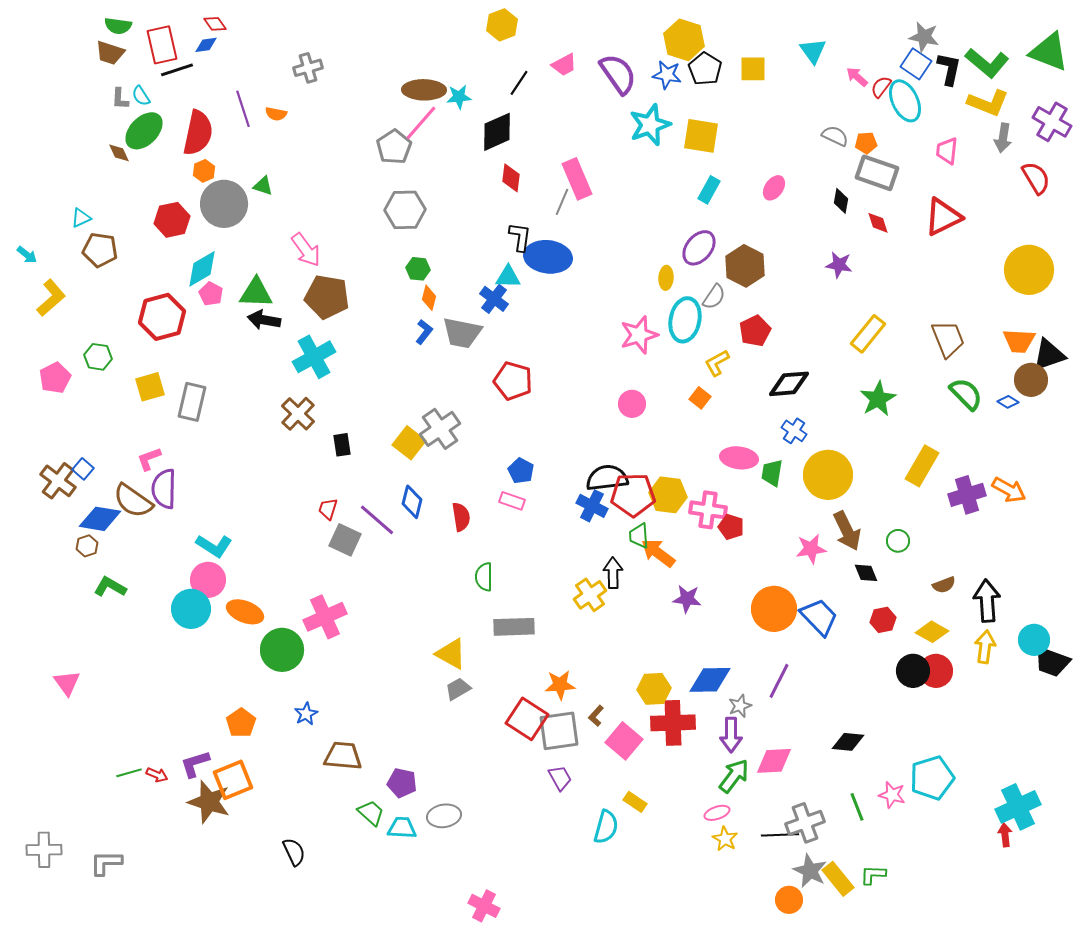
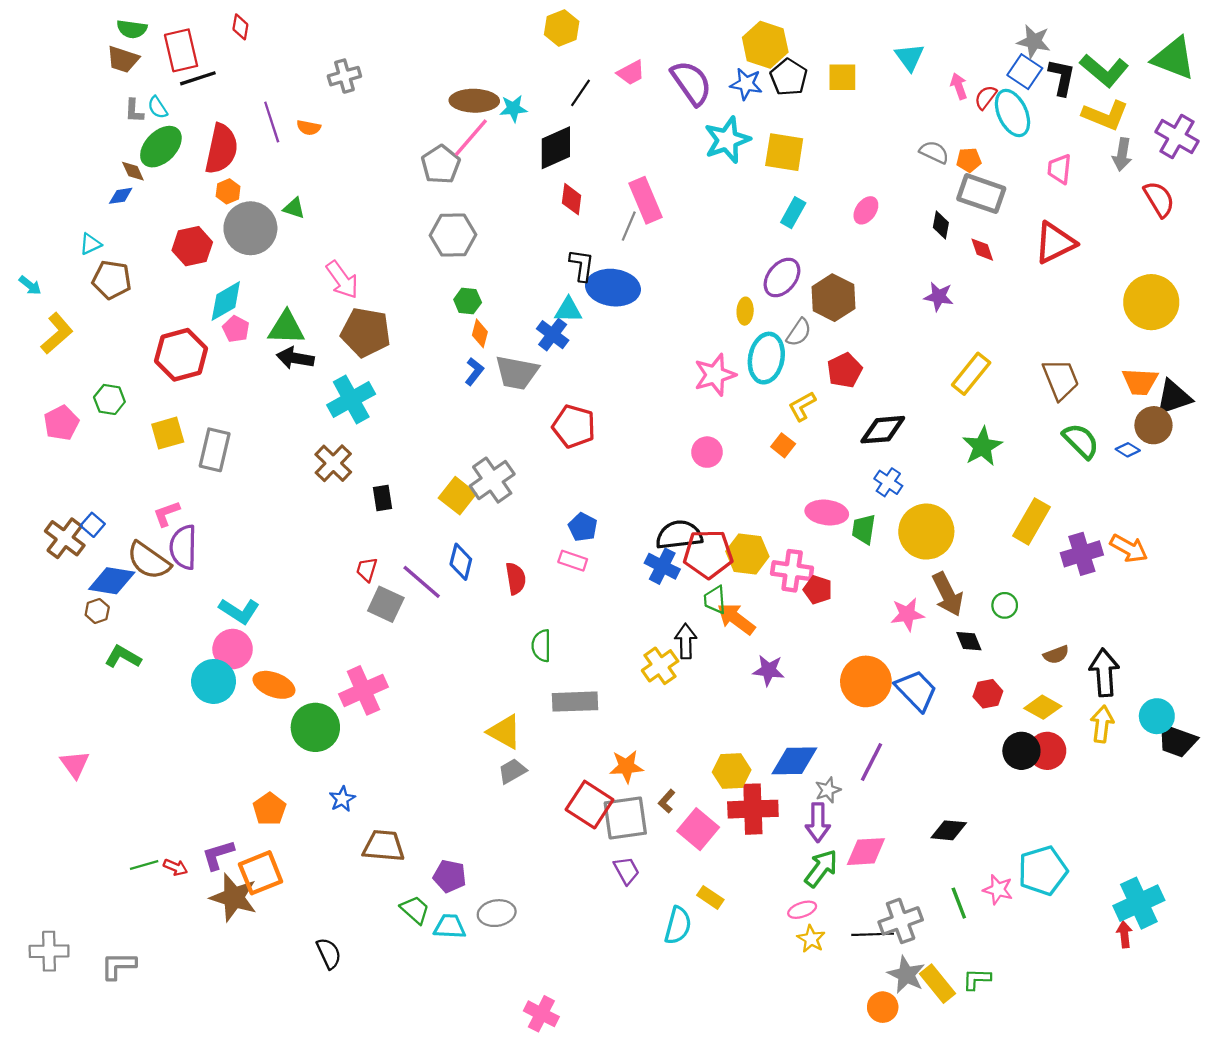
red diamond: (215, 24) -> (240, 27), turned 45
blue diamond: (206, 45) -> (121, 196), moved
pink arrow: (857, 77) -> (959, 86), turned 30

